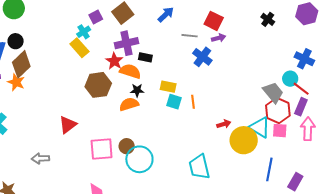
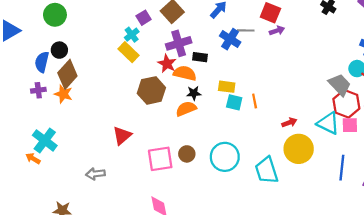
blue cross: (202, 57) -> (230, 39), moved
yellow circle: (244, 140) -> (299, 149), moved
cyan circle: (139, 159) -> (225, 157), moved

